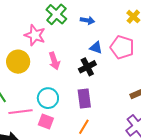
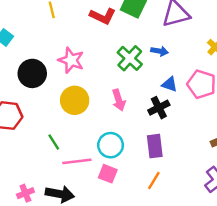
green cross: (56, 14) -> (130, 58), moved
pink star: (35, 35) -> (71, 60), moved

